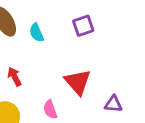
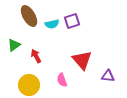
purple square: (83, 26) -> (72, 21), moved
cyan semicircle: (36, 33) -> (52, 24), turned -80

